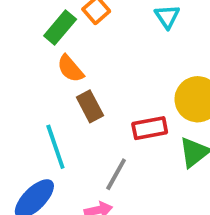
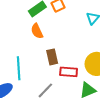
brown rectangle: (90, 106) -> (52, 57), moved

